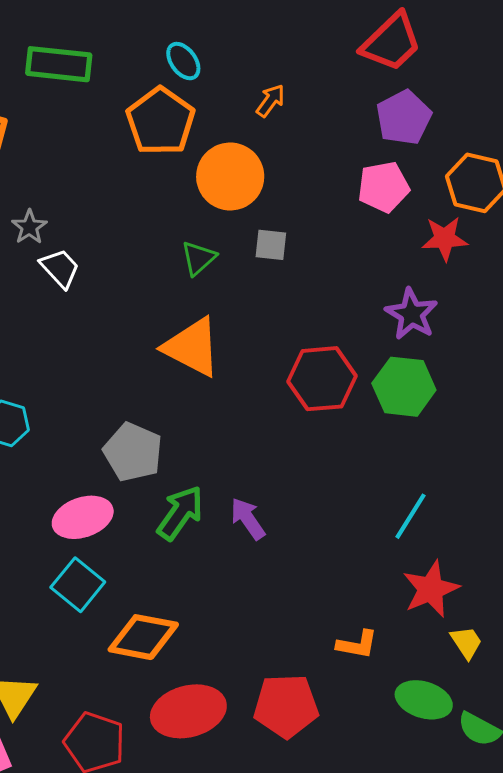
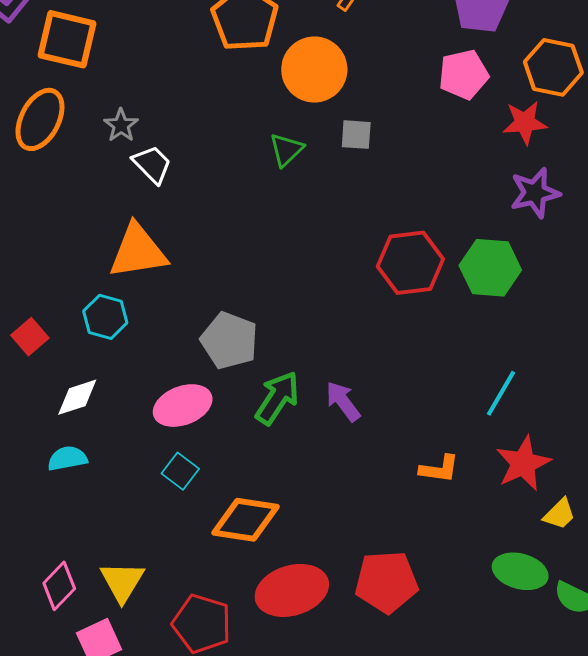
purple star: (412, 314) -> (535, 193), moved, turned 30
orange triangle: (192, 347) -> (138, 251), moved, turned -34
cyan square: (78, 585) -> (180, 471), size x0.7
yellow trapezoid: (466, 642) -> (560, 514), turned 81
orange L-shape: (357, 644) -> (439, 469), moved

